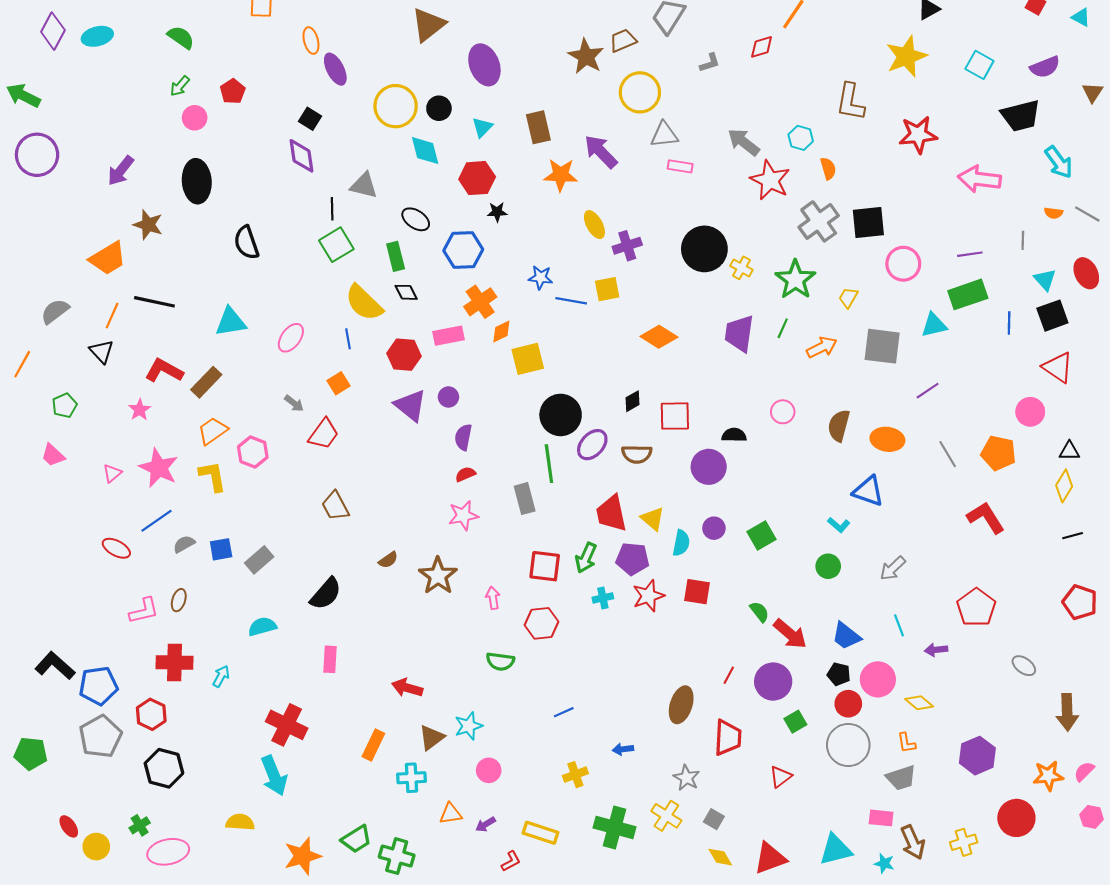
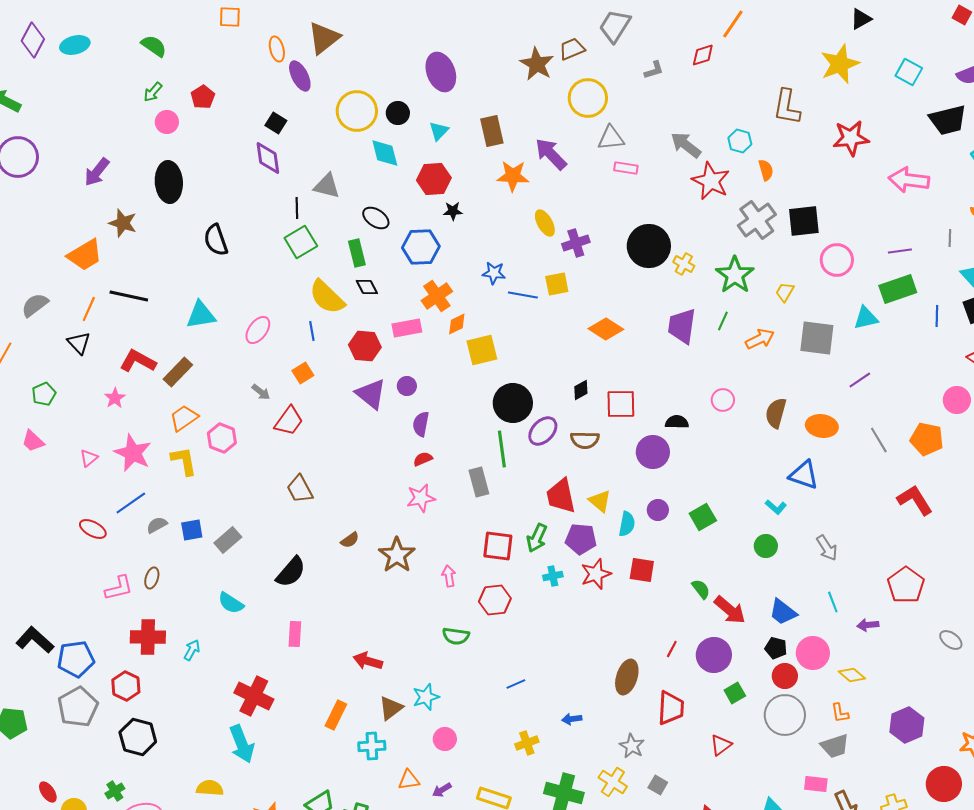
brown triangle: (428, 25) -> (324, 38), moved
gray arrow: (893, 568) -> (827, 548), turned -80
cyan semicircle: (262, 627) -> (231, 603), turned -132

